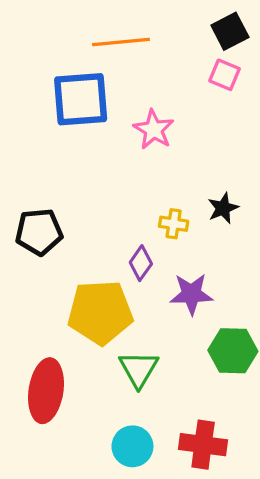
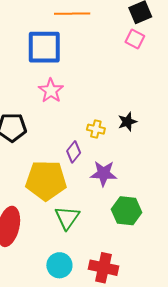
pink star: (154, 130) -> (51, 91), moved

